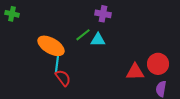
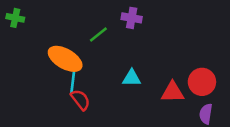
green line: (83, 35) -> (98, 35), moved
cyan triangle: (98, 40) -> (132, 78), moved

